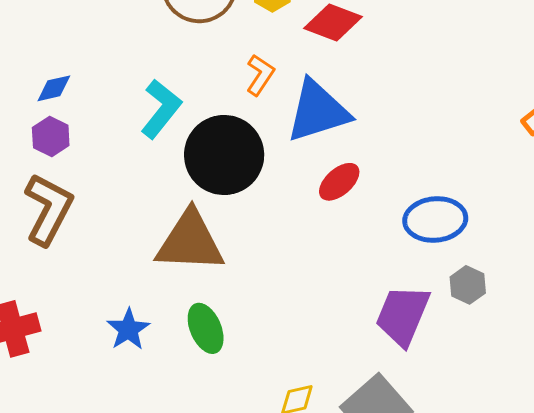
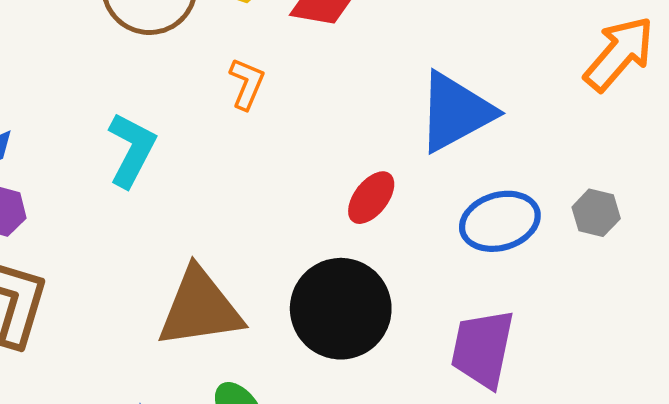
blue triangle: (318, 111) -> (456, 112), moved
black circle: (224, 155) -> (341, 309), moved
gray hexagon: (468, 285) -> (596, 213), moved

